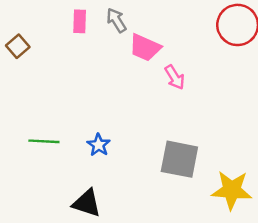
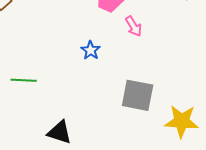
blue star: (99, 145) -> (91, 50), moved

